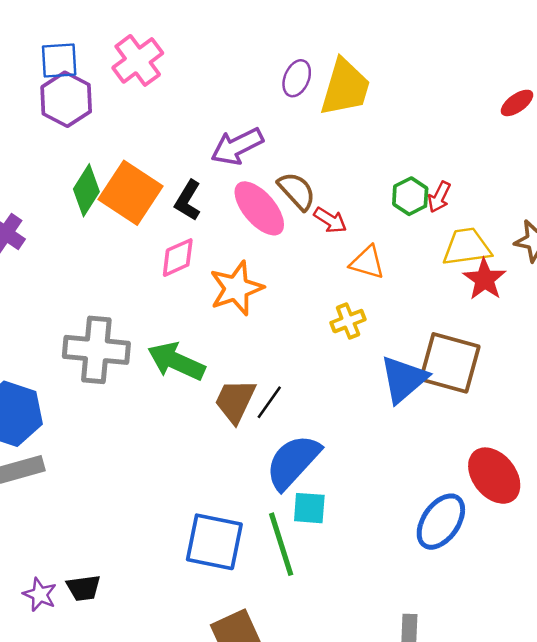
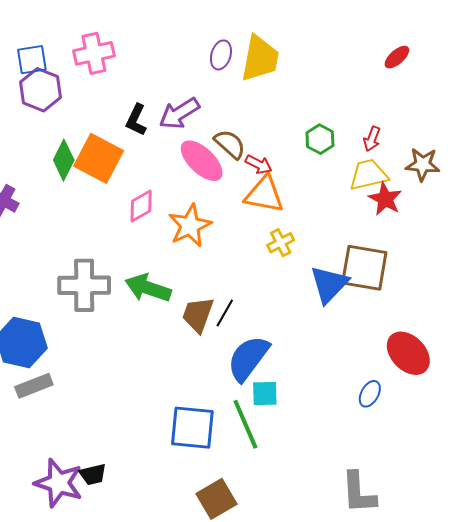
pink cross: (138, 60) -> (94, 53), turned 30
red arrow: (439, 197) -> (372, 139), moved
black L-shape: (188, 200) -> (136, 120), moved
orange triangle: (367, 262) -> (264, 194), moved, size x1.4
blue ellipse: (441, 522) -> (370, 394), size x0.6
purple star: (40, 594) -> (59, 483), size x1.8

